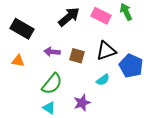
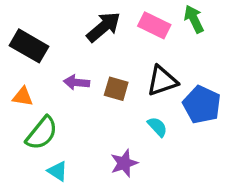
cyan semicircle: (103, 80) -> (157, 127), turned -96
green semicircle: (52, 84) -> (42, 133), moved
cyan triangle: (49, 108) -> (58, 171), moved

